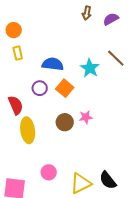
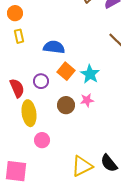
cyan star: (90, 68) -> (90, 74), moved
purple circle: (40, 88) -> (41, 81), moved
pink circle: (49, 172) -> (42, 140), moved

